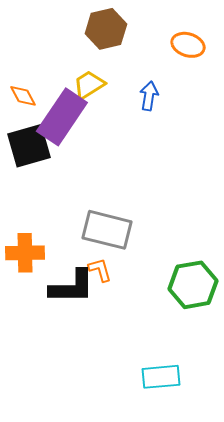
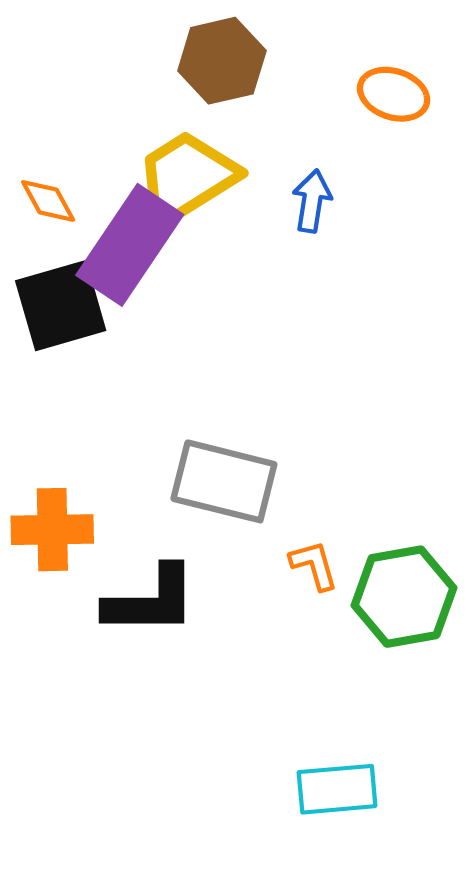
yellow trapezoid: (89, 85) -> (186, 178), size x1.6
orange L-shape: (100, 270) -> (314, 565), moved

